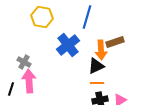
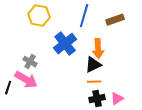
brown rectangle: (115, 42) -> (115, 20), moved
gray cross: (24, 62) -> (30, 62), moved
pink arrow: (29, 81) -> (26, 80), turned 125

